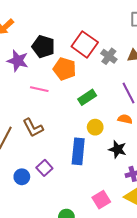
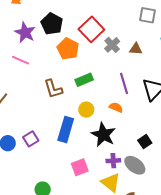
pink line: (39, 89) -> (20, 60), moved
brown L-shape: (33, 128) -> (53, 89), moved
black star: (118, 149) -> (103, 135), size x1.4
pink square: (101, 200) -> (80, 167), moved

